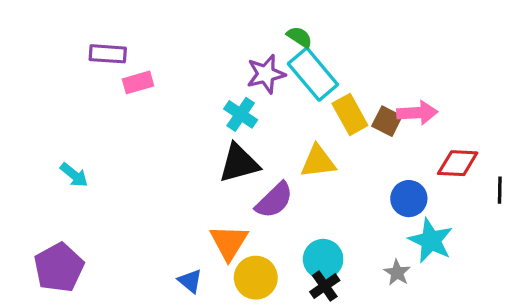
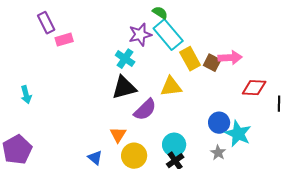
purple rectangle: (108, 54) -> (46, 23), turned 60
cyan arrow: (74, 175) -> (26, 95), turned 36
blue circle: (409, 199) -> (219, 123), moved
orange triangle: (229, 242) -> (118, 135), size x0.7

